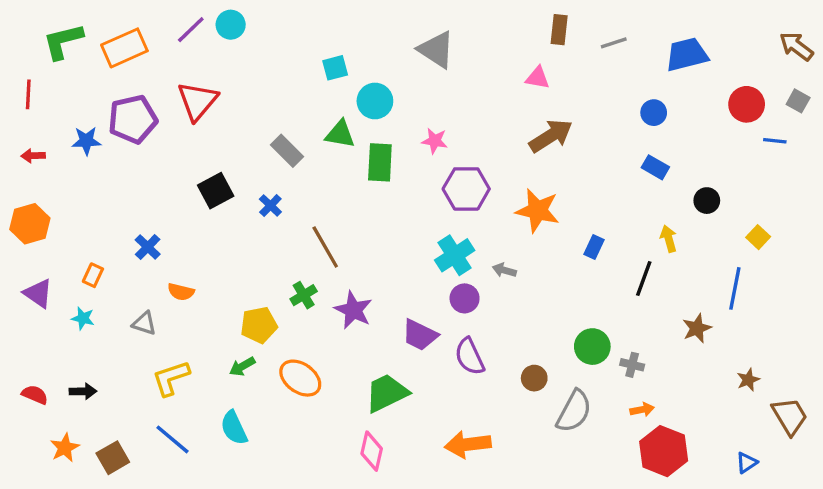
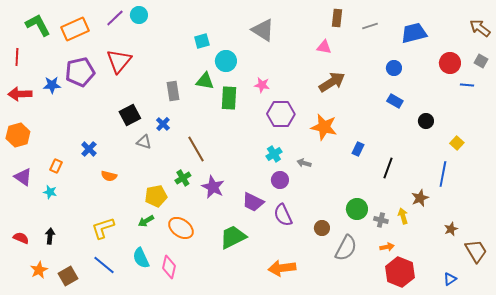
green L-shape: (63, 41) -> (38, 25), turned 76
gray rectangle: (287, 151) -> (173, 91), turned 36
red arrow: (33, 156) -> (20, 94), size x1.6
yellow arrow: (669, 239) -> (403, 216), moved
cyan cross: (455, 255) -> (274, 154), size x0.7
gray triangle: (144, 323) -> (144, 142), moved
black arrow: (83, 391) -> (50, 236), turned -84
pink diamond: (372, 451) -> (169, 267), moved

